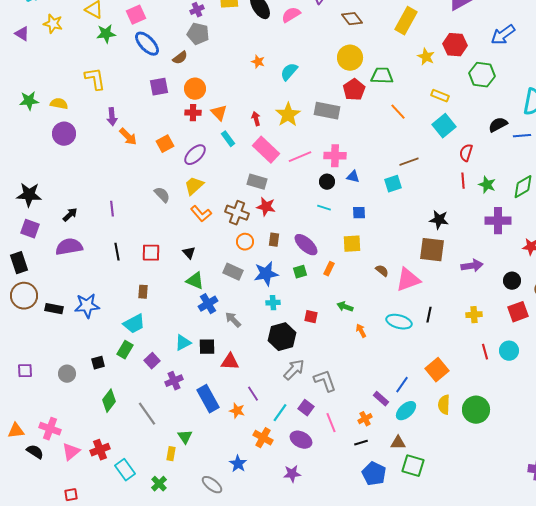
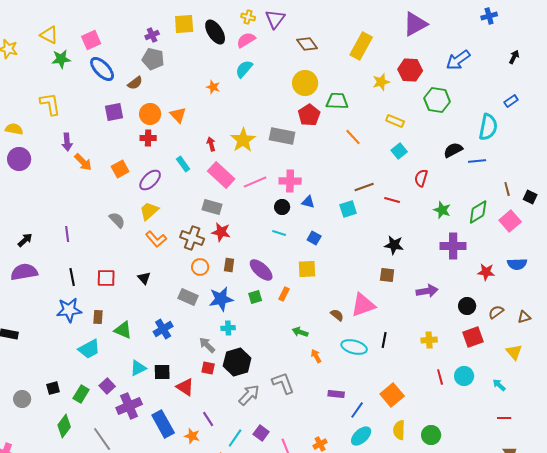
yellow star: (426, 57) -> (381, 82), turned 30
cyan semicircle: (289, 72) -> (244, 69), moved
orange triangle: (219, 113) -> (178, 115), moved
cyan square: (444, 126) -> (399, 151), size x0.7
red line: (463, 181) -> (392, 200), moved, turned -70
blue square: (359, 213) -> (314, 238), turned 32
brown square: (432, 250) -> (387, 275), size x0.6
brown semicircle: (382, 271) -> (337, 315), moved
green triangle: (195, 281) -> (123, 330), moved
blue star: (87, 306) -> (69, 310), moved
red square: (311, 317) -> (208, 368), moved
gray arrow: (233, 320) -> (207, 345), moved
green rectangle: (125, 350) -> (81, 394), moved
red triangle: (230, 362) -> (185, 387), turned 30
purple cross: (174, 381) -> (129, 406), size x1.4
gray L-shape: (325, 381) -> (283, 383), moved
purple rectangle: (381, 399) -> (336, 394), moved, turned -35
green circle: (476, 410) -> (431, 435), size x0.7

